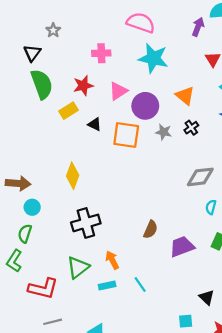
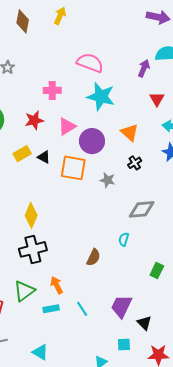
yellow rectangle: (68, 111) -> (22, 154), moved
gray star: (164, 132) -> (108, 180), moved
yellow diamond: (73, 176) -> (31, 215), moved
cyan semicircle: (211, 207) -> (124, 239), moved
purple trapezoid: (182, 247) -> (121, 306), moved, turned -45

